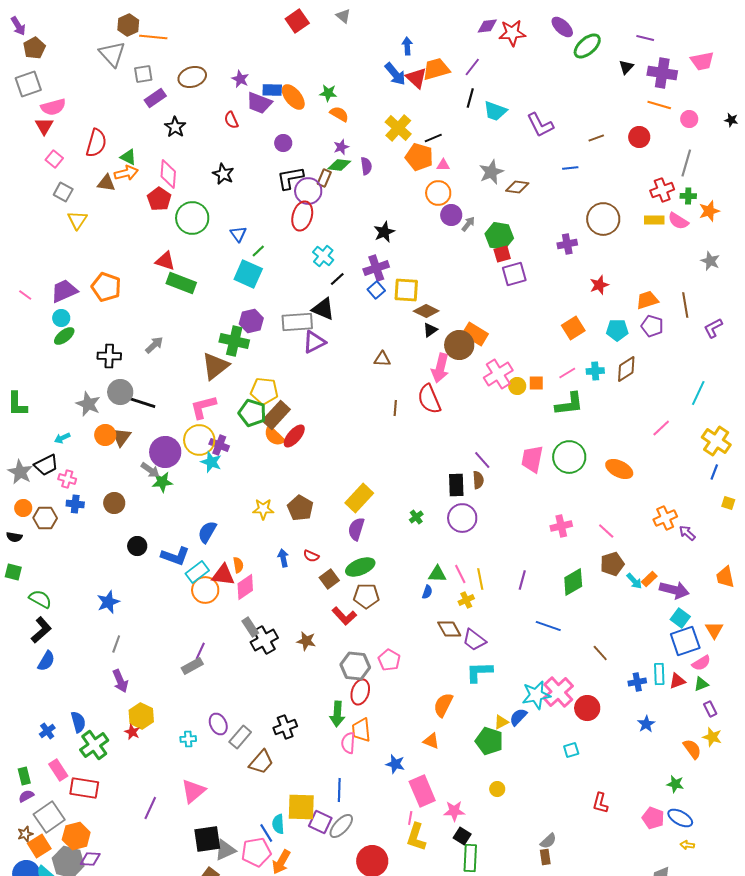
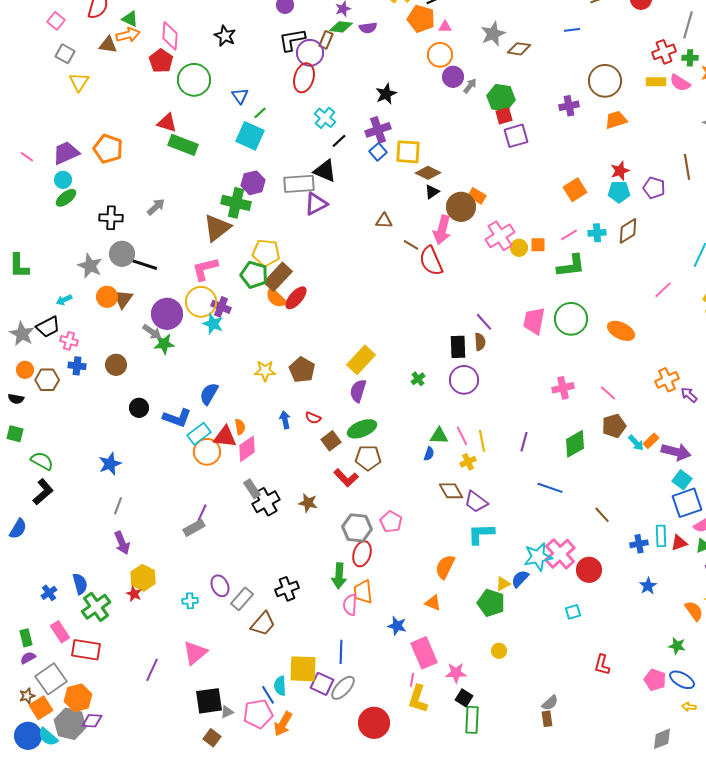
purple semicircle: (366, 166) -> (368, 28), turned 90
red star: (599, 285) -> (620, 171), moved
orange trapezoid: (647, 300) -> (616, 120), moved
orange rectangle: (475, 334) -> (477, 196), size x0.7
brown line: (395, 408) -> (411, 245), moved, turned -63
blue semicircle: (46, 661) -> (18, 529), moved
gray triangle: (225, 850) -> (227, 712), size x0.6

